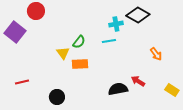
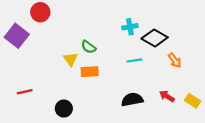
black diamond: (138, 15) -> (155, 38), moved
cyan line: (109, 41) -> (134, 60), moved
green semicircle: (79, 42) -> (88, 47), turned 88
red arrow: (138, 81) -> (167, 96), moved

